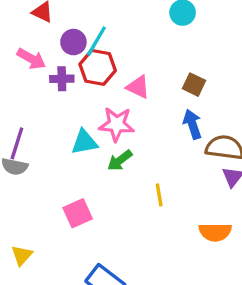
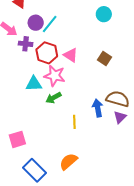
red hexagon: (98, 67) -> (47, 53), moved
blue arrow: (192, 124) -> (98, 108), moved
pink square: (78, 213) -> (17, 139), moved
orange semicircle: (215, 232) -> (68, 161), moved, turned 132

